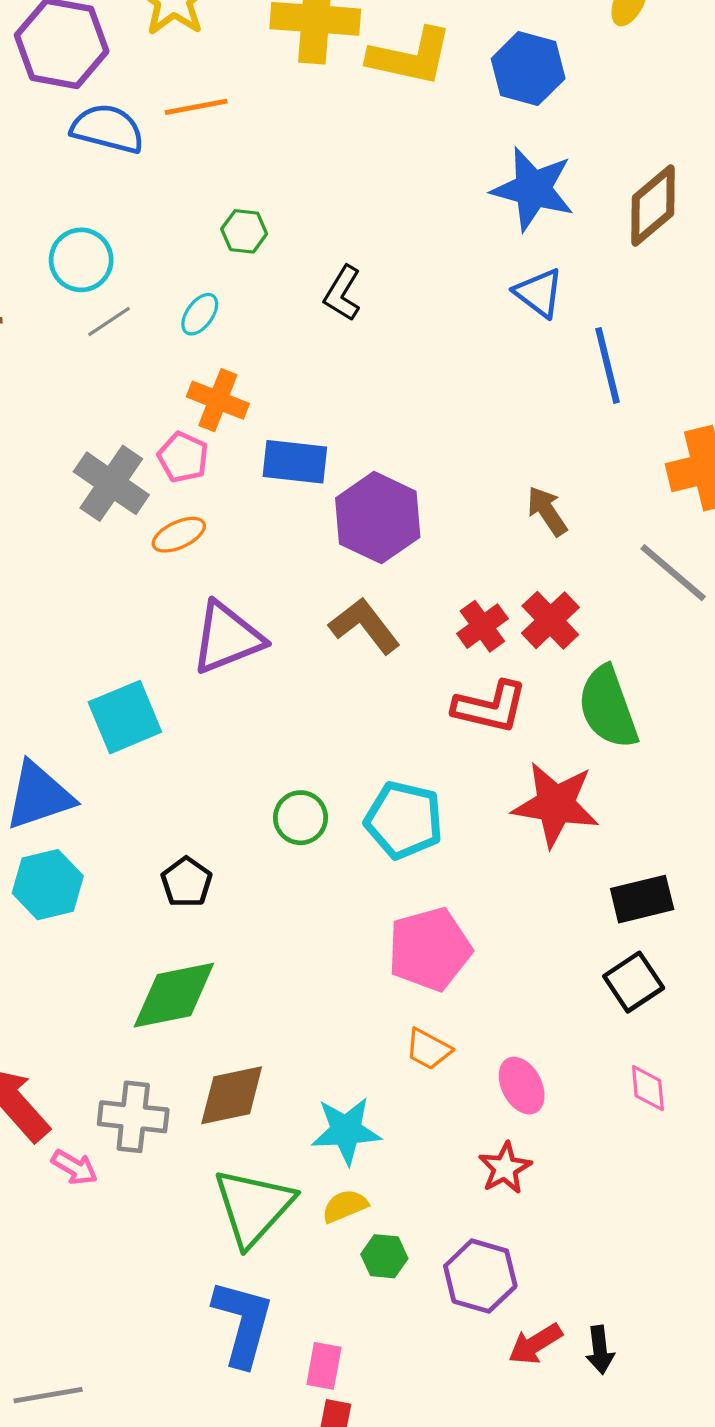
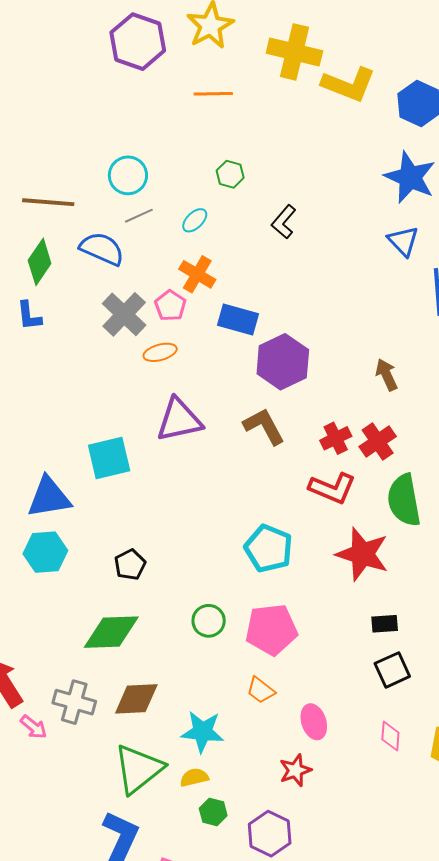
blue semicircle: (108, 129) -> (102, 249), moved
green circle: (301, 818) -> (209, 621), moved
black rectangle: (642, 899) -> (385, 624), moved, size x0.7

